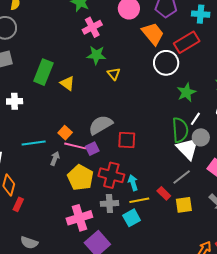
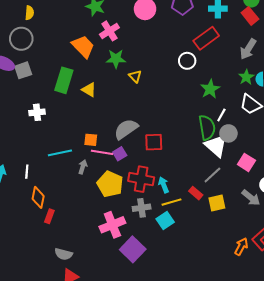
orange trapezoid: (153, 34) -> (83, 46), moved
white circle: (166, 63) -> (187, 61), size x0.7
orange square: (65, 133) -> (91, 140), turned -32

